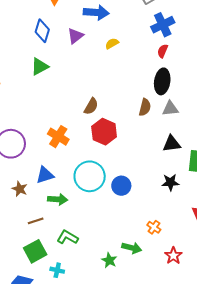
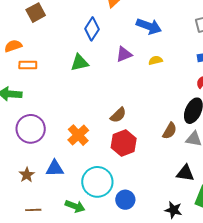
purple triangle: (75, 36) -> (124, 54), moved
green arrow: (58, 199) -> (75, 206), moved

